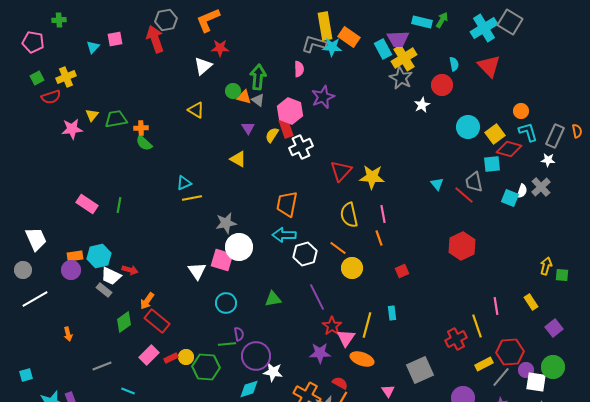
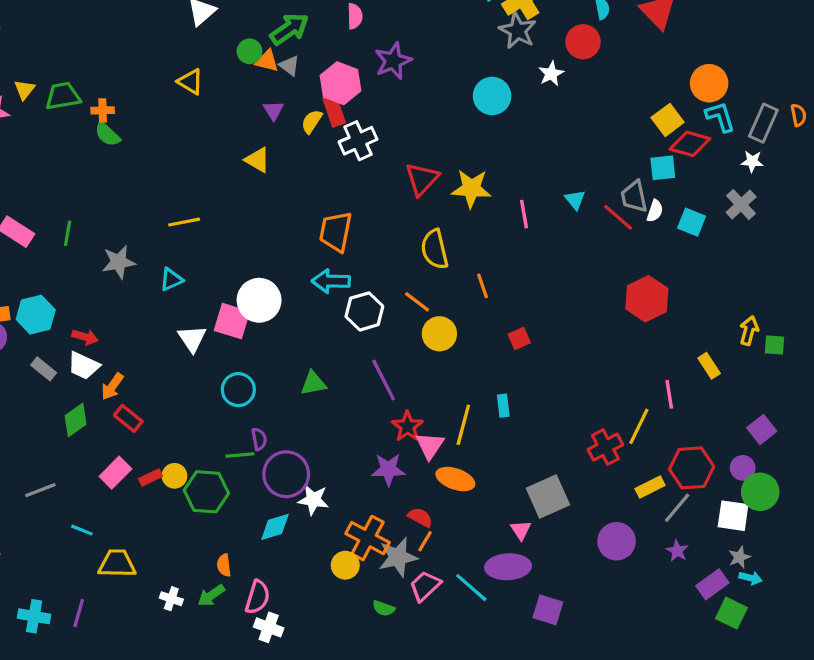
green arrow: (258, 77) -> (289, 29), turned 50
orange circle: (521, 111) -> (709, 83), size x1.5
cyan circle: (468, 127) -> (492, 96), moved
cyan triangle: (184, 183) -> (171, 280), moved
white semicircle: (522, 191) -> (655, 211), moved
pink line: (383, 214) -> (524, 214), moved
gray star: (226, 223) -> (119, 262), moved
red hexagon: (462, 246) -> (647, 299), moved
white trapezoid: (111, 276) -> (84, 366), moved
yellow rectangle: (531, 302) -> (709, 366), moved
red rectangle: (157, 321) -> (128, 418), size x0.7
yellow line: (477, 326) -> (639, 426), turned 45
purple circle: (526, 370) -> (743, 468), moved
pink triangle: (388, 391) -> (521, 530), moved

